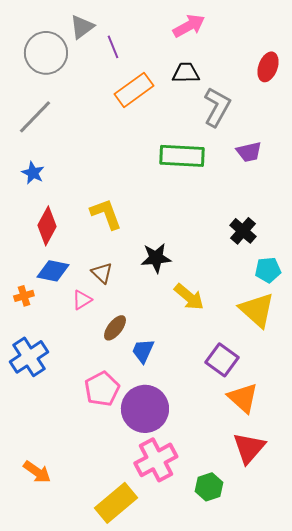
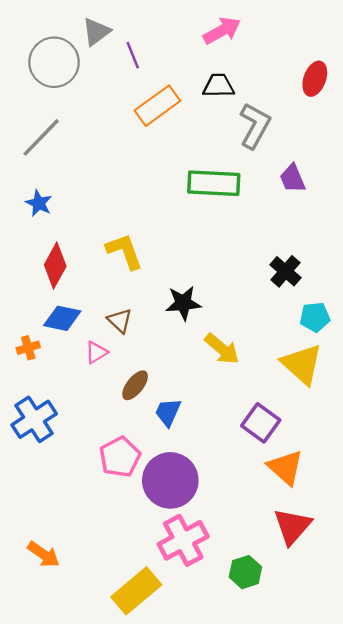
purple trapezoid: (249, 152) -> (292, 179), turned 80

